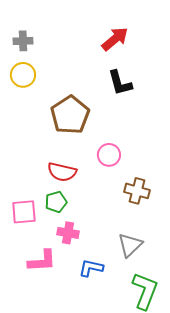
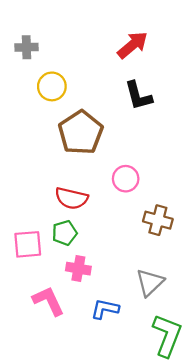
yellow circle: (23, 75) -> (52, 86), moved
pink L-shape: (42, 261) -> (48, 301), turned -112

